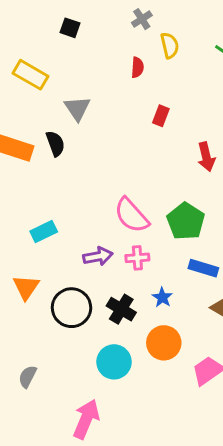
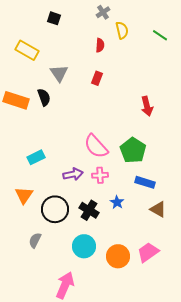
red rectangle: (161, 116) -> (97, 78), moved
orange circle: (164, 343) -> (118, 256), moved
gray semicircle: (28, 377) -> (35, 240), moved

